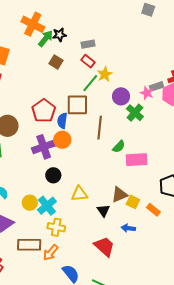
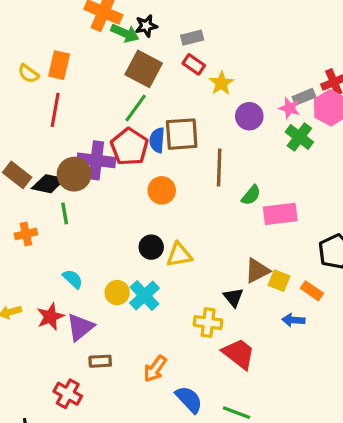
green arrow: (46, 39) -> (125, 33), turned 78
brown square: (56, 62) -> (144, 69), size x1.6
green line: (90, 83) -> (136, 108), moved
green cross: (135, 113) -> (299, 137), moved
blue semicircle: (62, 121) -> (157, 140), moved
purple cross: (44, 147) -> (96, 160), moved, turned 30
yellow triangle: (79, 194) -> (179, 255), moved
yellow cross: (56, 227) -> (208, 323), moved
blue arrow: (128, 228) -> (293, 320), moved
brown rectangle: (29, 245) -> (100, 361), moved, size x0.6

